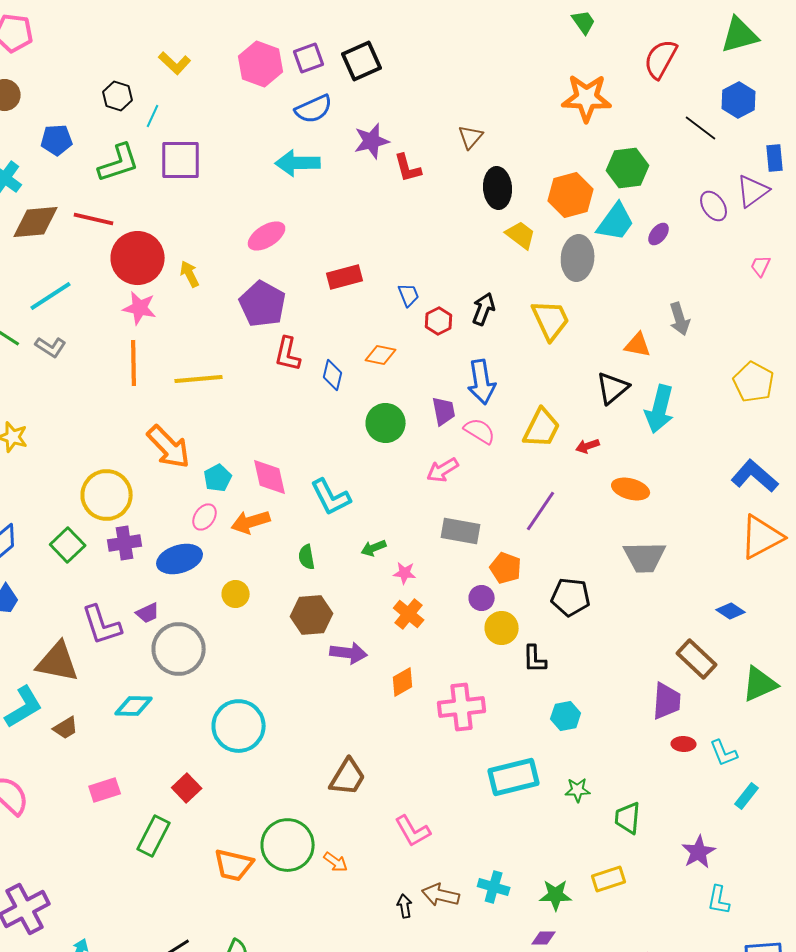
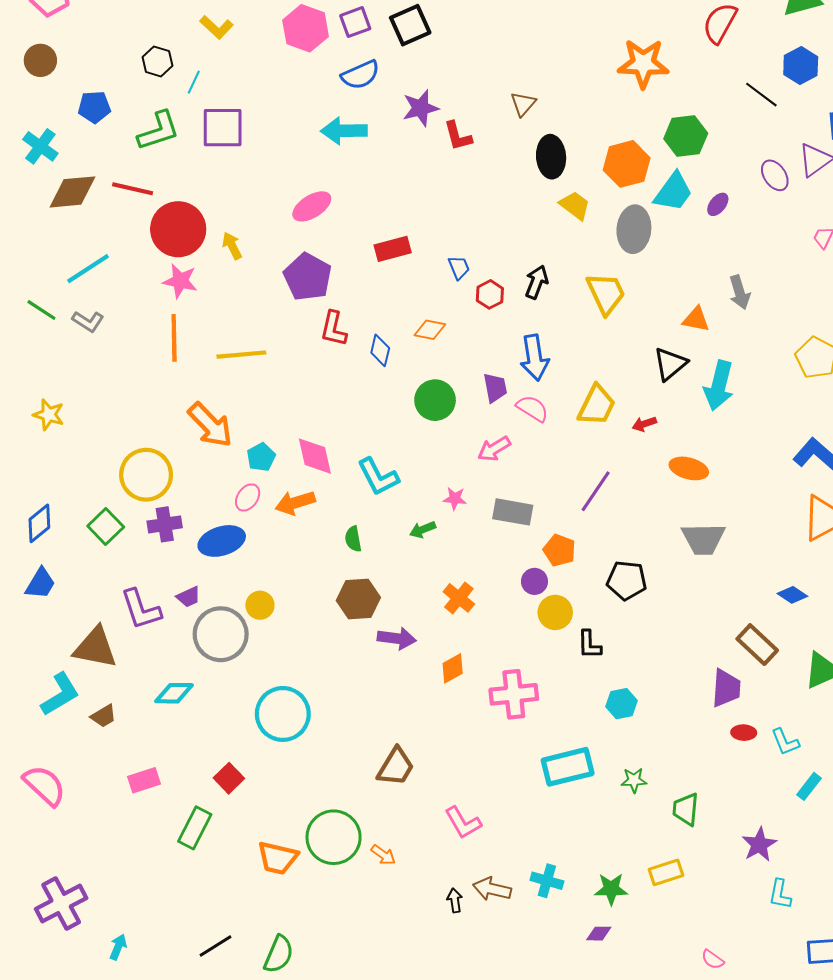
pink star: (405, 573) -> (455, 499), moved
yellow circle: (236, 594) -> (260, 605), moved

